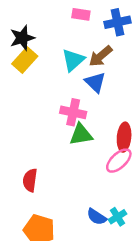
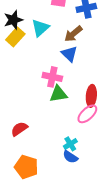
cyan triangle: (73, 60) -> (40, 28), moved
red semicircle: (30, 180) -> (19, 129), turned 48
cyan cross: (118, 217) -> (70, 144), moved

